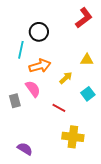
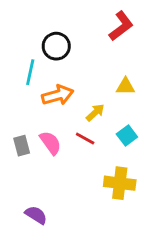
pink semicircle: (33, 89) -> (50, 143), moved
red line: (59, 108) -> (85, 138), moved
yellow cross: (73, 137) -> (120, 183), moved

